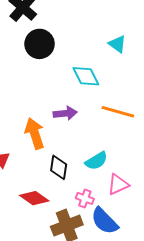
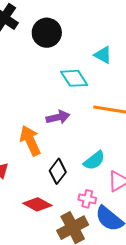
black circle: (40, 44) -> (47, 33), moved
cyan triangle: (117, 44) -> (103, 55), moved
black diamond: (59, 167) -> (58, 171), turned 35

